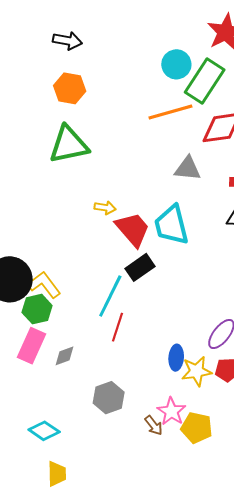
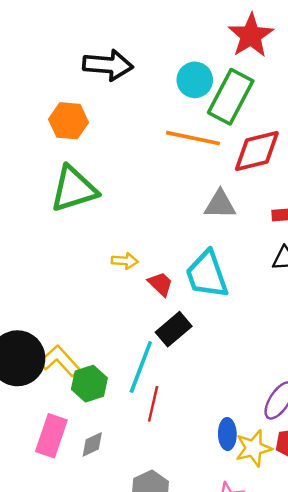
black arrow: (67, 41) -> (108, 65), moved, size x1.4
orange line: (170, 112) -> (193, 138), turned 33
red trapezoid: (133, 229) -> (160, 284), size x0.6
green hexagon: (37, 309) -> (89, 384), moved

